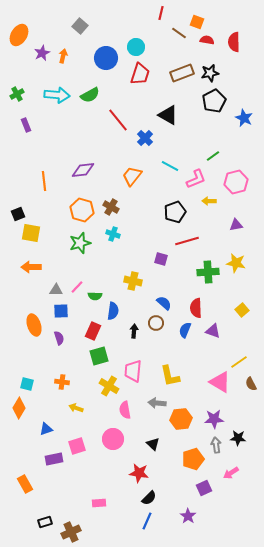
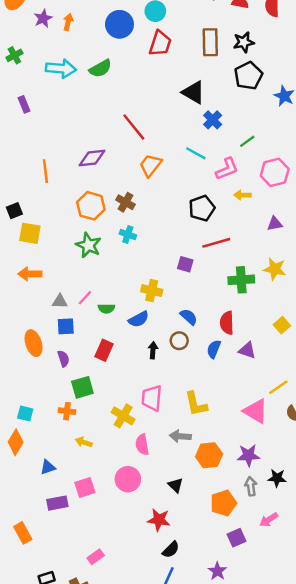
brown rectangle: (182, 73) -> (210, 42), turned -70
green cross: (17, 94) -> (14, 55), moved
red line: (118, 120) -> (134, 127), moved
blue cross: (145, 138) -> (213, 120), moved
green star: (80, 243) -> (88, 245), turned -30
blue semicircle: (113, 311) -> (139, 319), moved, turned 54
green square: (99, 356) -> (82, 387), moved
pink rectangle: (99, 503) -> (96, 557), moved, turned -32

